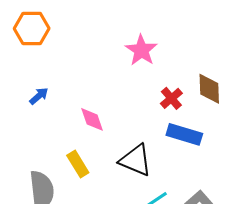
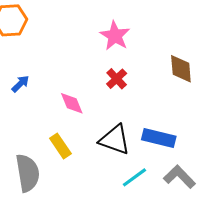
red cross: (171, 98) -> (117, 79), moved
blue rectangle: (184, 134) -> (159, 138), moved

